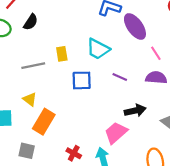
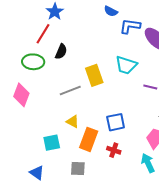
yellow rectangle: (62, 54) -> (94, 75), size x1.5
blue square: (82, 80) -> (116, 122), moved
red cross: (74, 153) -> (114, 150), moved

